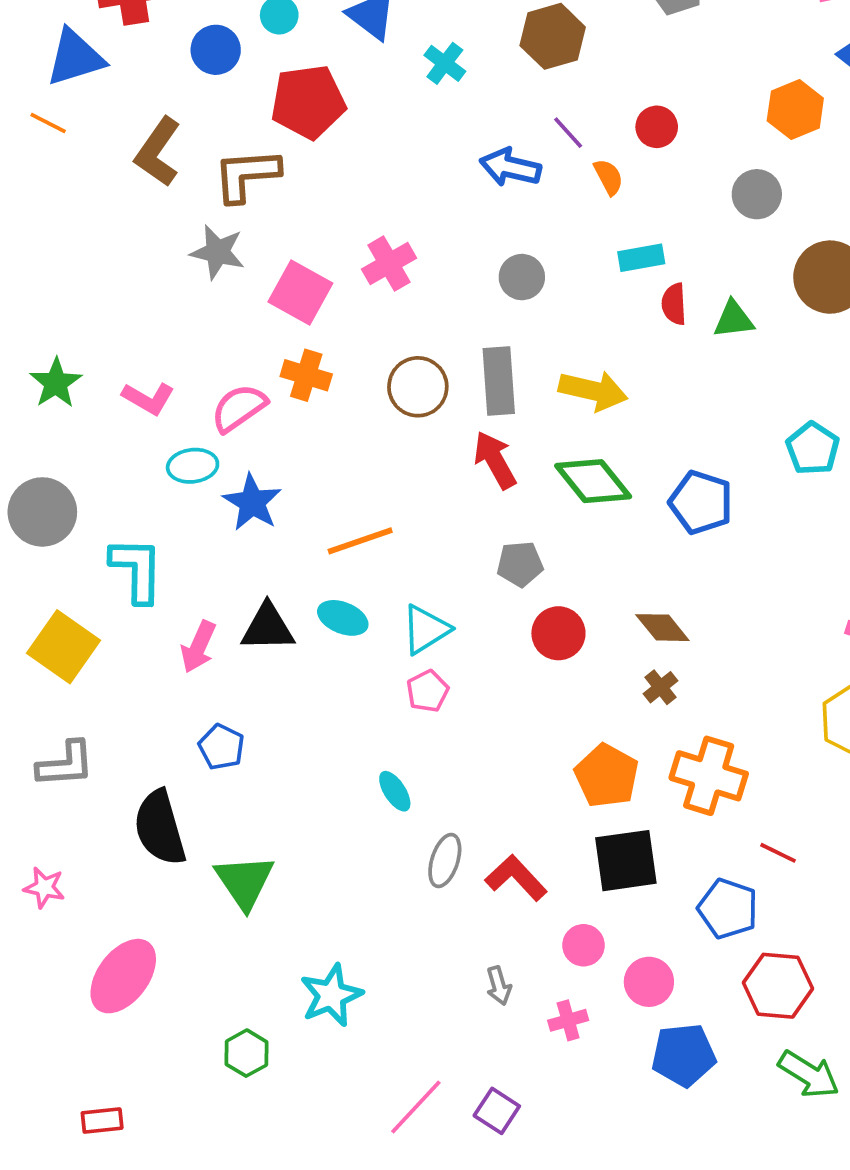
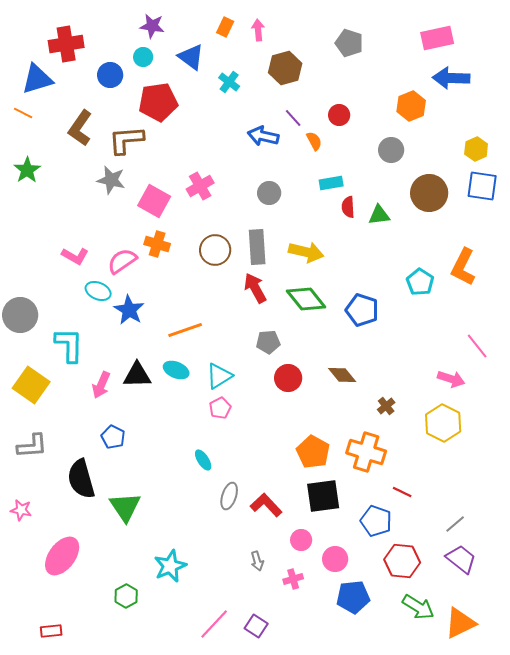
green star: (56, 383) -> (27, 170), moved
cyan ellipse: (193, 466) -> (98, 291), turned 30
brown cross: (661, 687) -> (386, 406), moved

